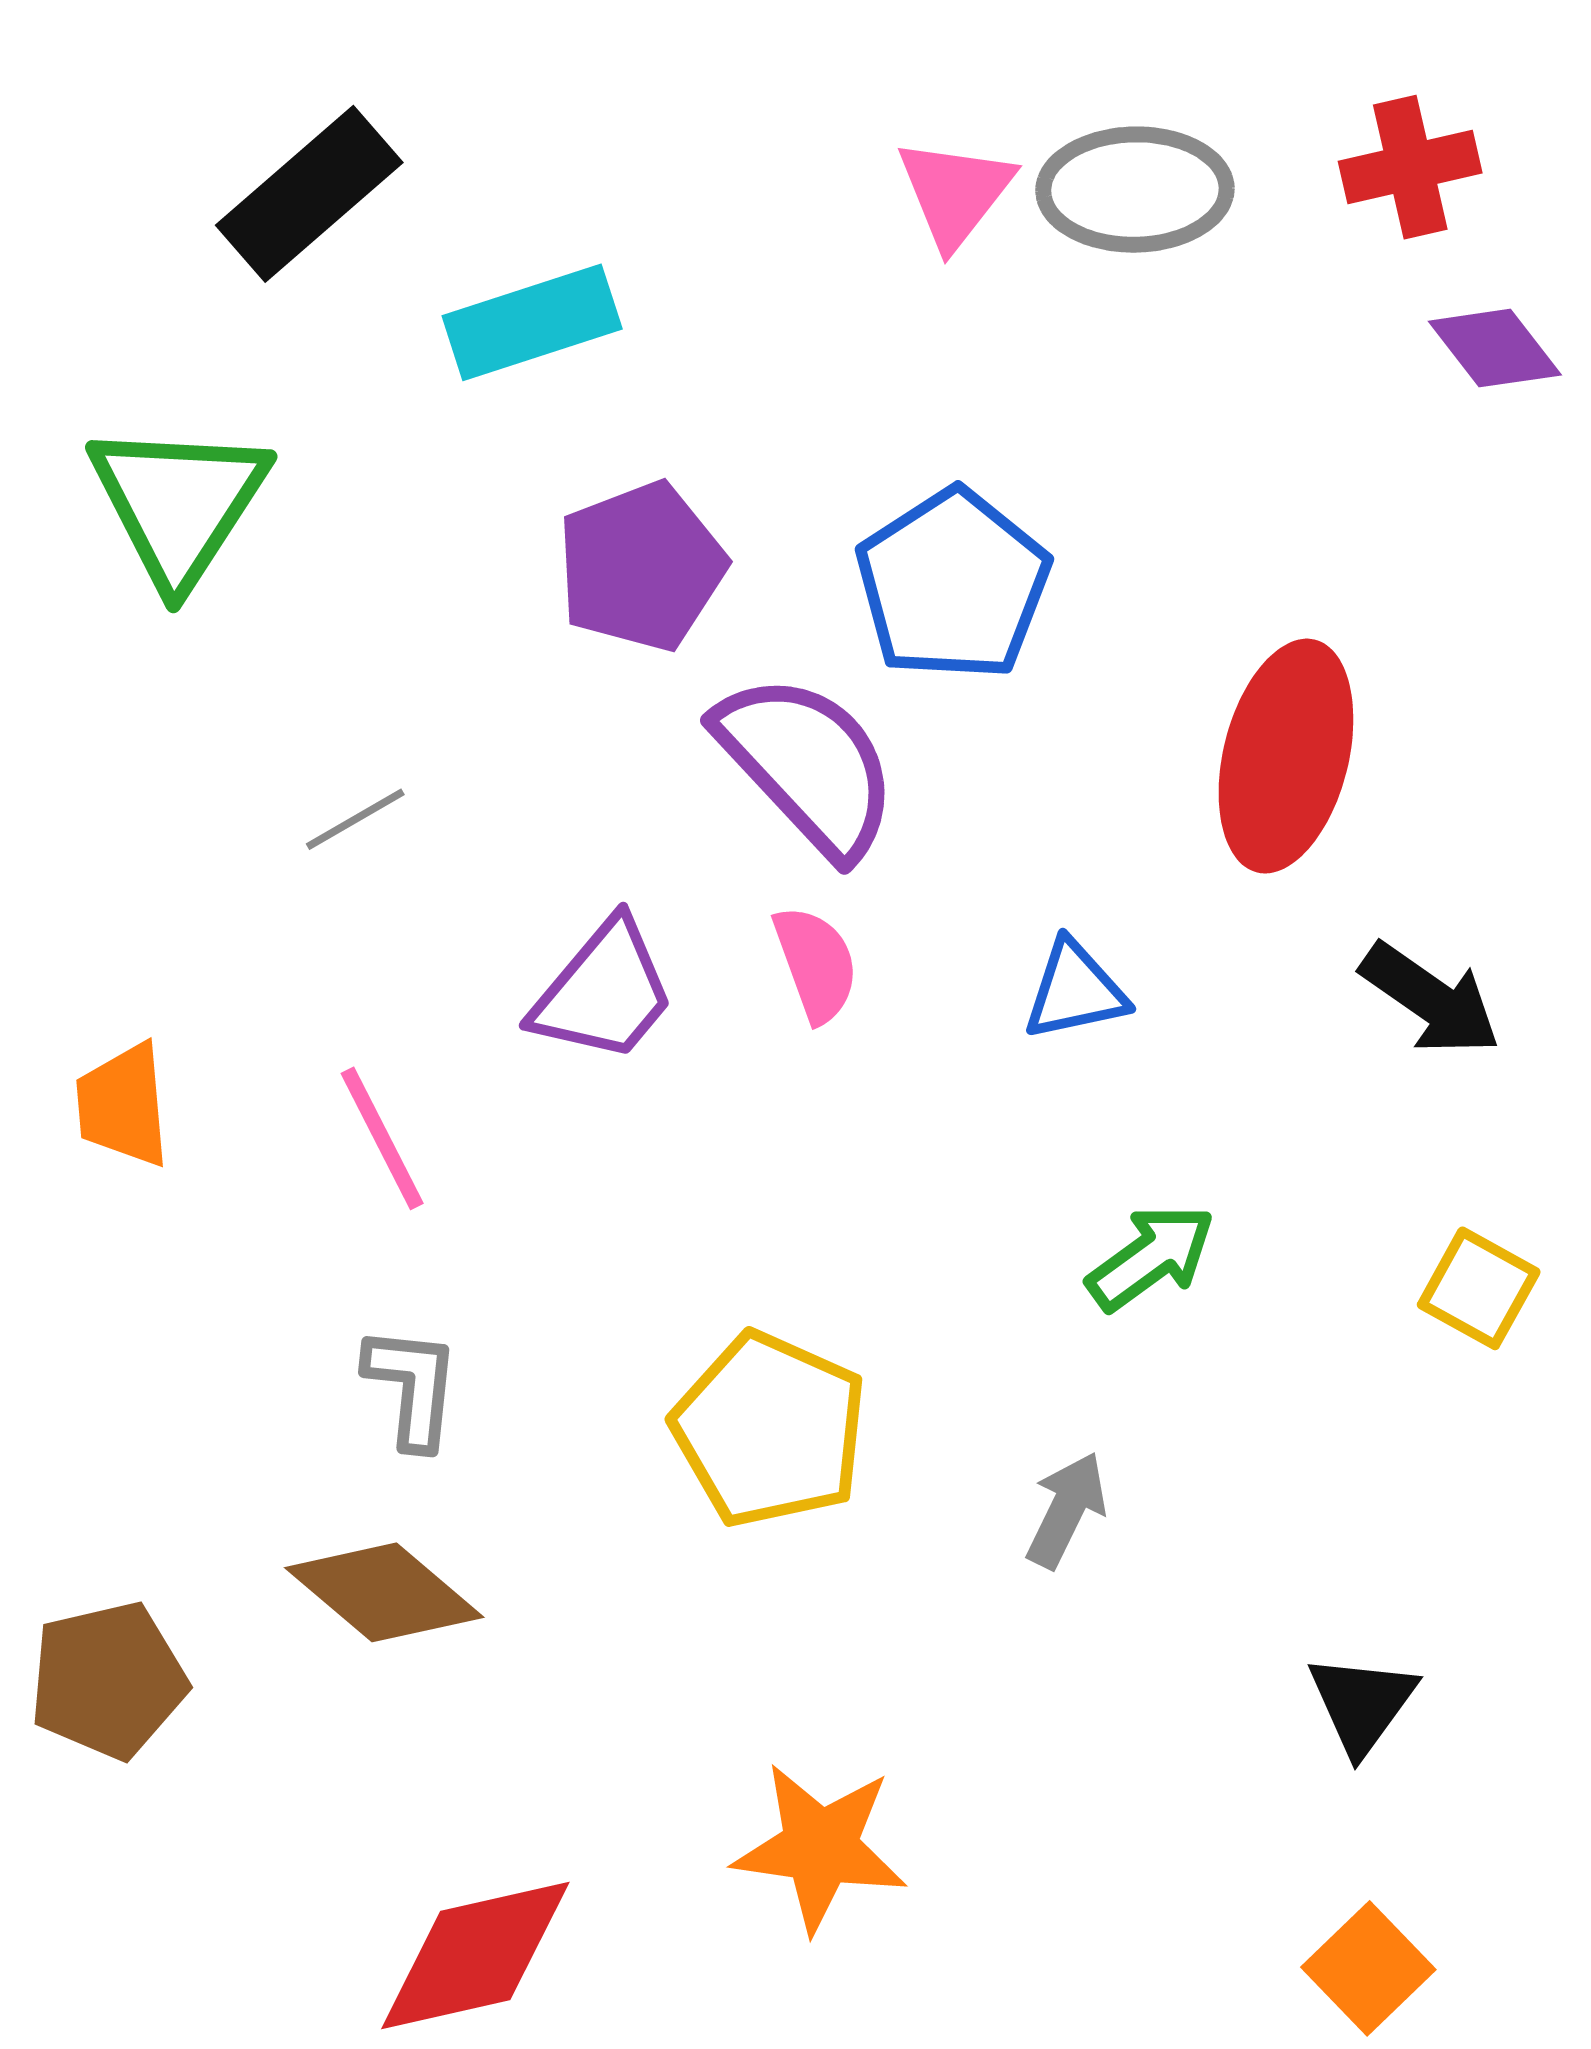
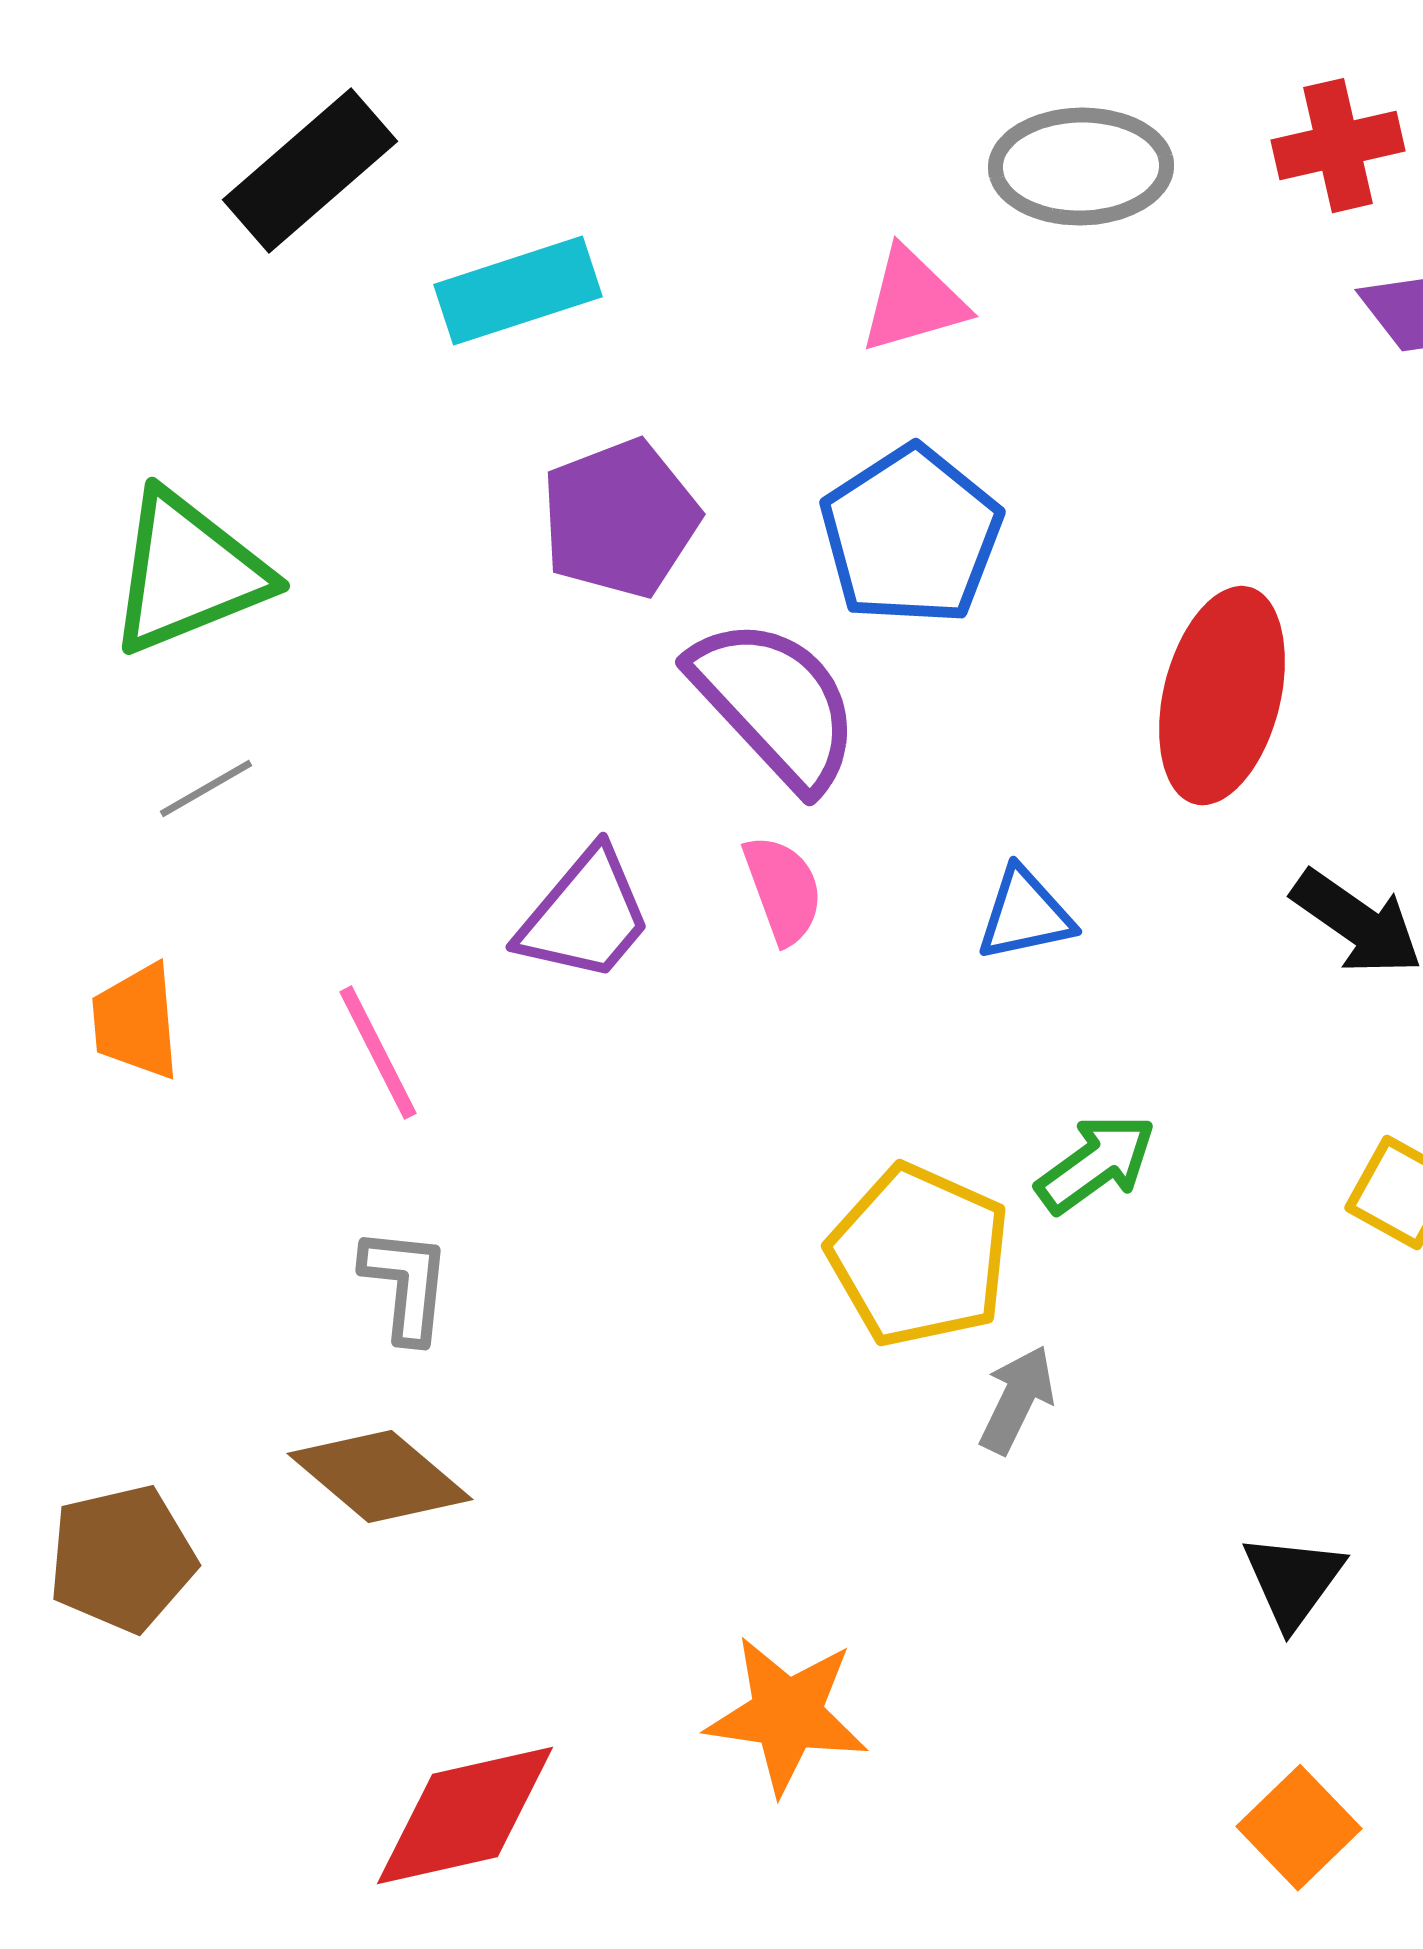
pink triangle: (955, 193) -> (913, 301), moved, turned 36
green triangle: (179, 503) -> (188, 573), moved, turned 35
gray line: (355, 819) -> (206, 789), moved
yellow pentagon: (770, 1430) -> (919, 1256), moved

